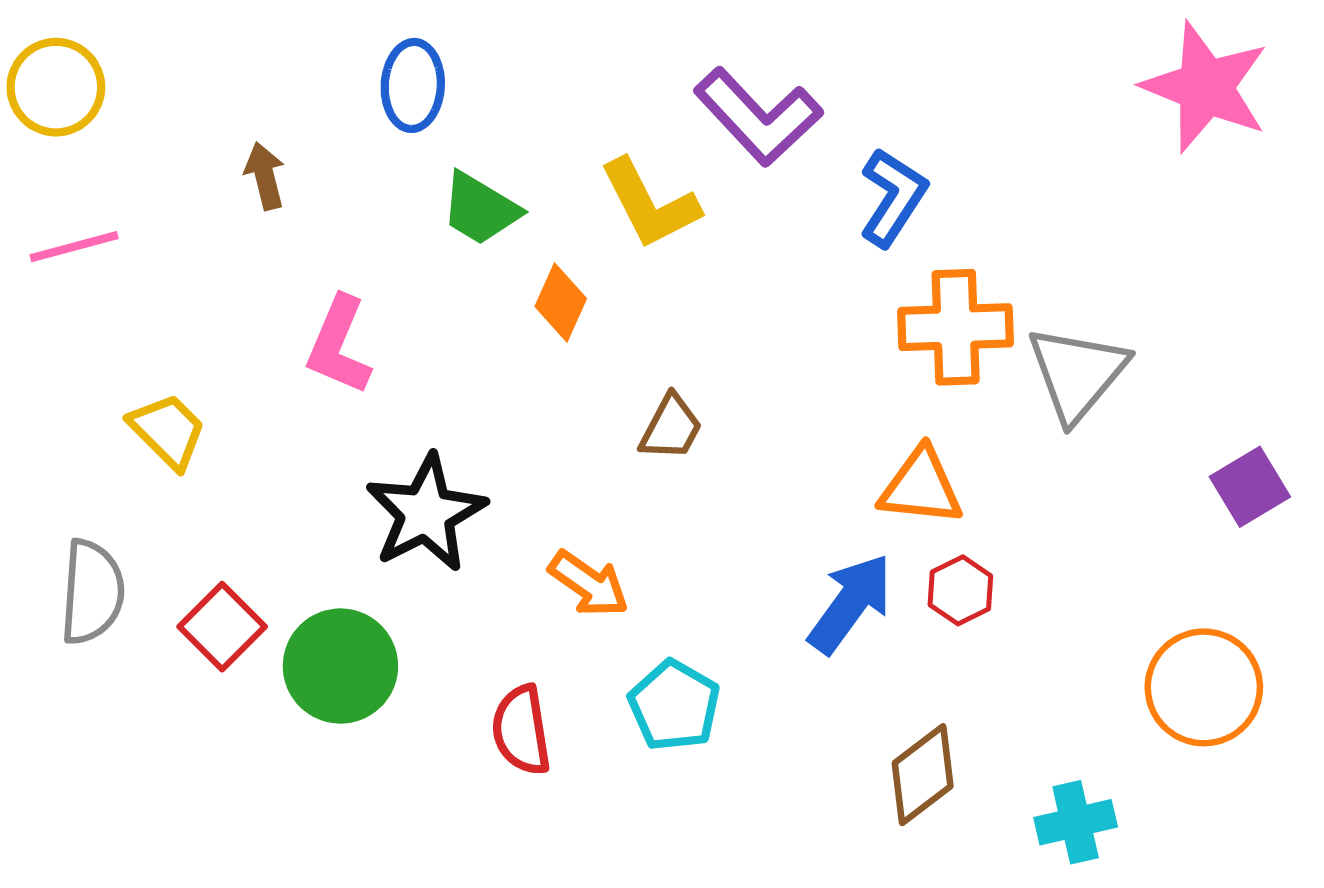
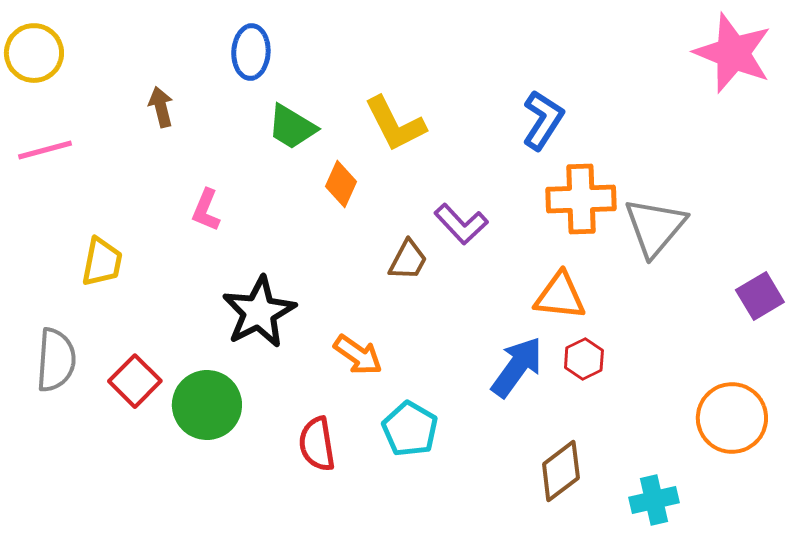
purple L-shape: (758, 117) -> (461, 224), moved, size x0.7
pink L-shape: (339, 345) -> (206, 210), size x0.7
yellow trapezoid: (168, 431) -> (102, 262), turned 56

